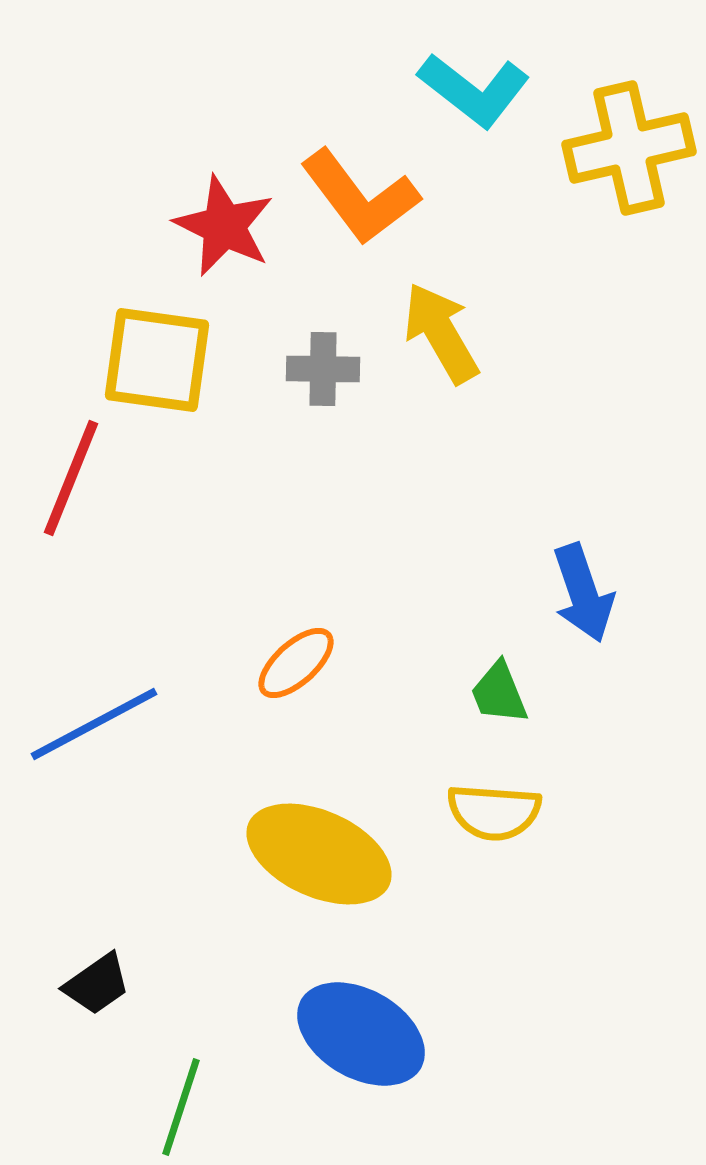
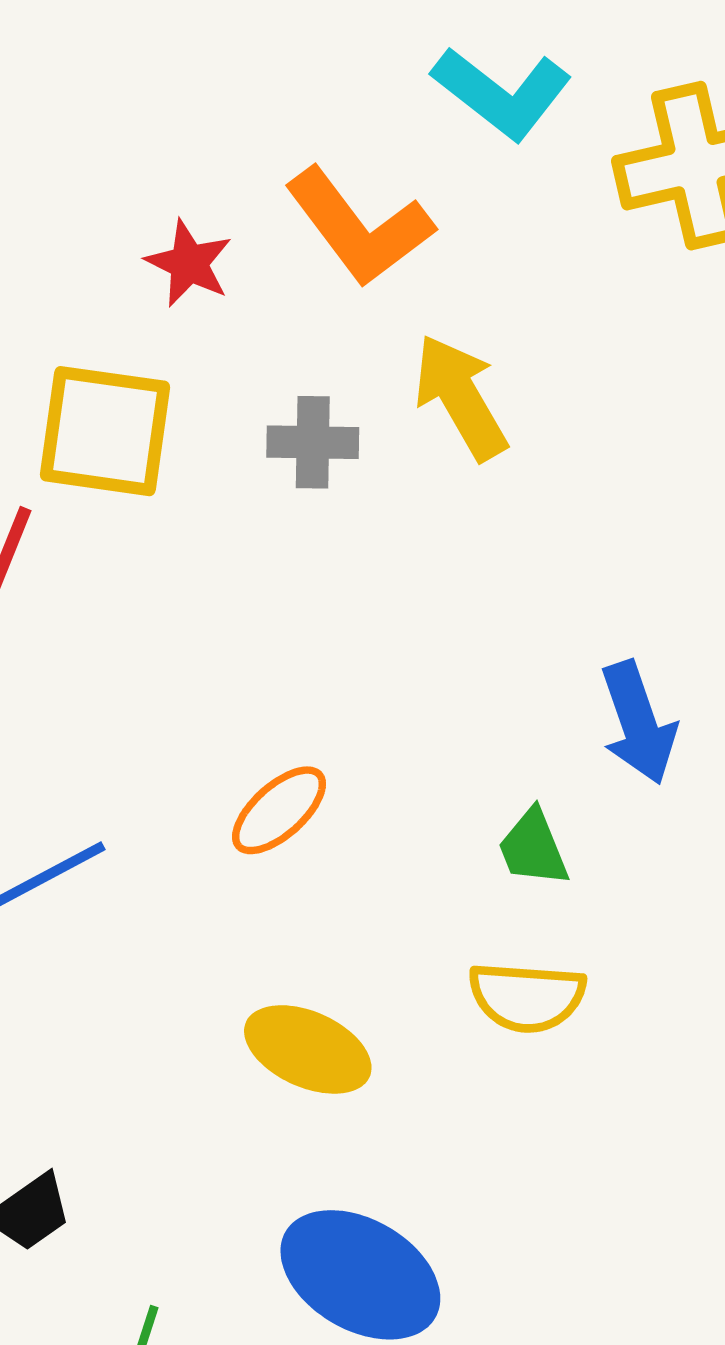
red star: (224, 226) -> (189, 263), size x0.7
yellow ellipse: (319, 854) -> (308, 1049), size x0.7

